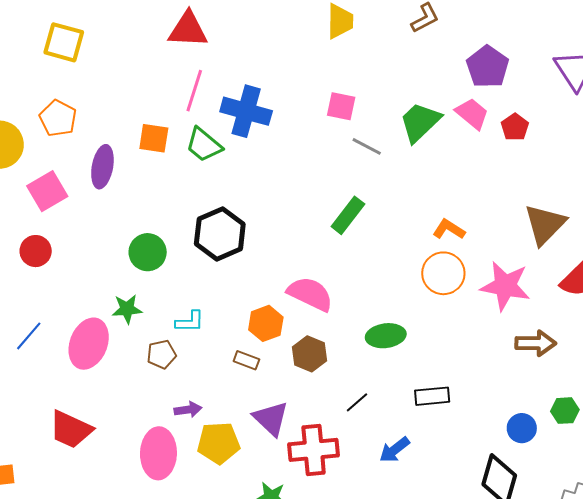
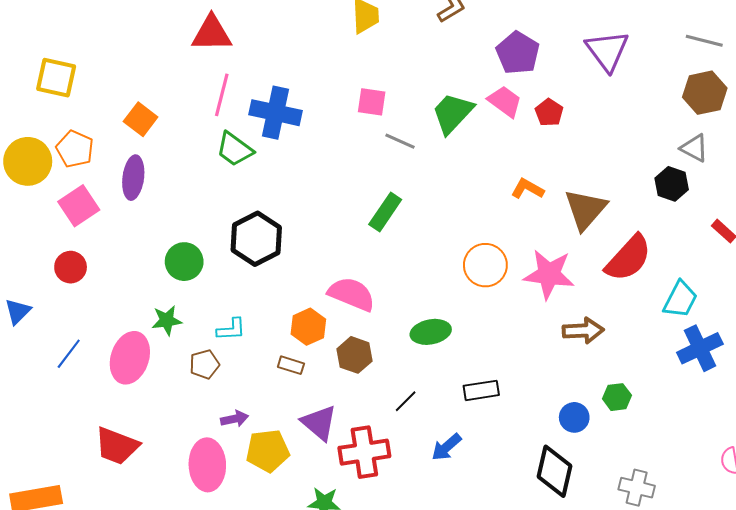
yellow square: (64, 42) -> (56, 78), moved
orange pentagon: (58, 118) -> (75, 149), moved
orange square: (154, 138) -> (141, 119), moved, turned 32
orange L-shape: (449, 229) -> (527, 189), moved

